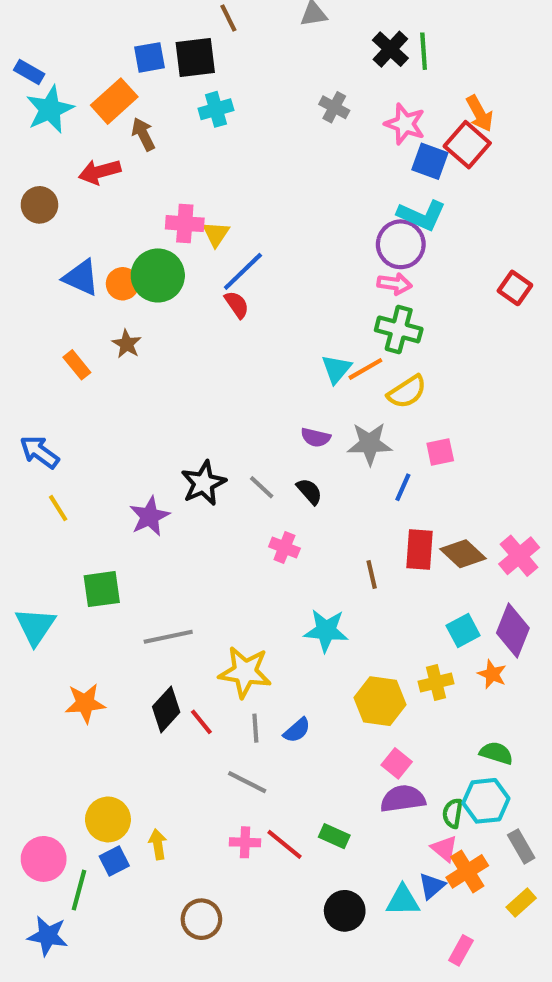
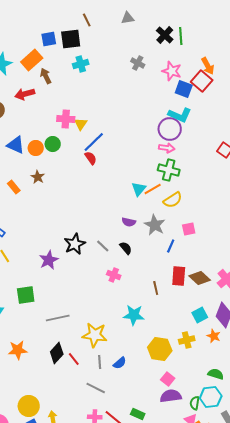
green circle: (158, 275) -> (53, 144), size x0.6
gray star: (370, 444) -> (155, 225), turned 30

